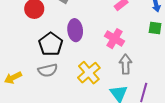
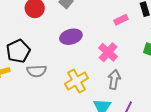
purple ellipse: (75, 30) -> (71, 37), turned 70
black pentagon: (51, 44) -> (18, 51), moved

